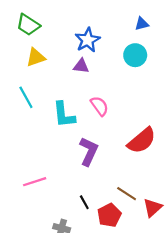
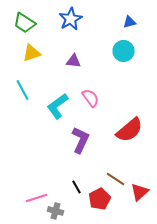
blue star: (88, 40) -> (70, 19), moved
cyan L-shape: (64, 115) -> (58, 106), turned 60
pink line: (35, 182) -> (36, 198), moved

